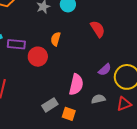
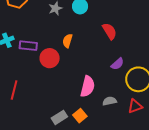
purple semicircle: (105, 70) -> (117, 64), moved
gray rectangle: (50, 105) -> (59, 117), moved
orange square: (69, 114) -> (80, 116), turned 32

